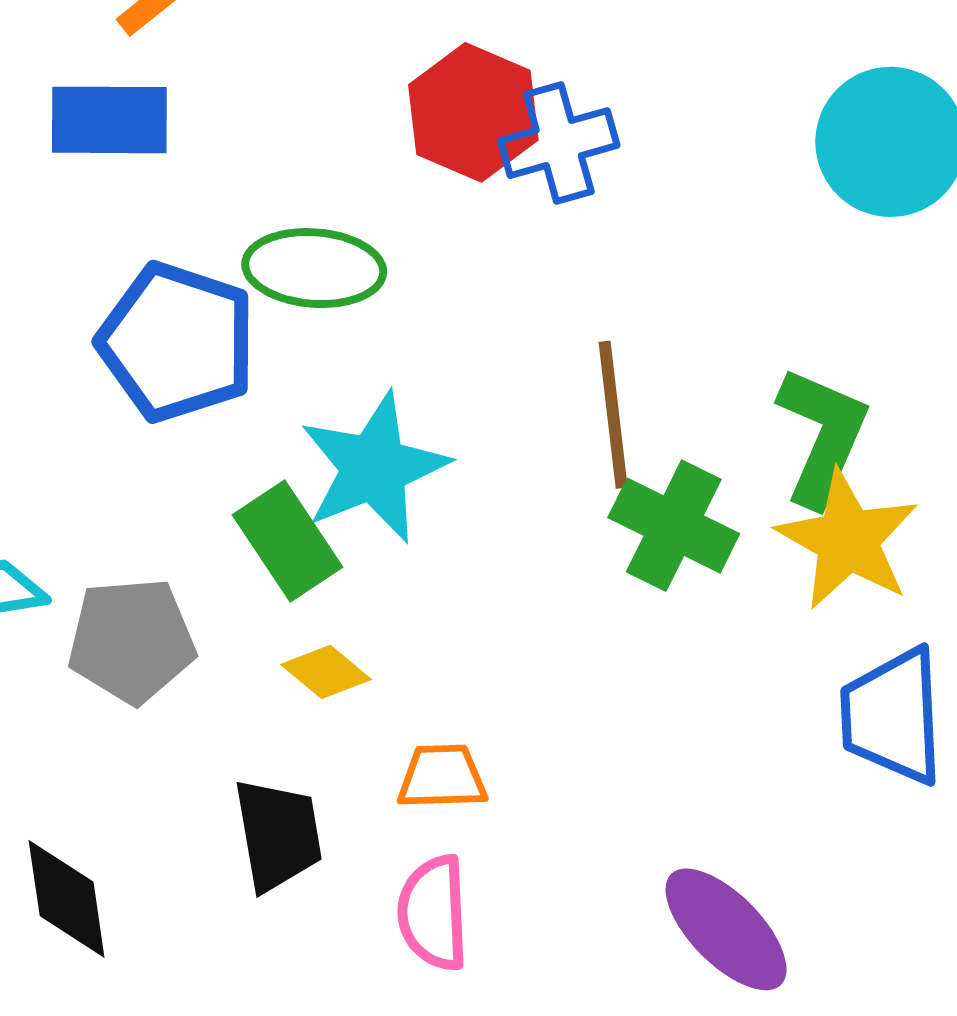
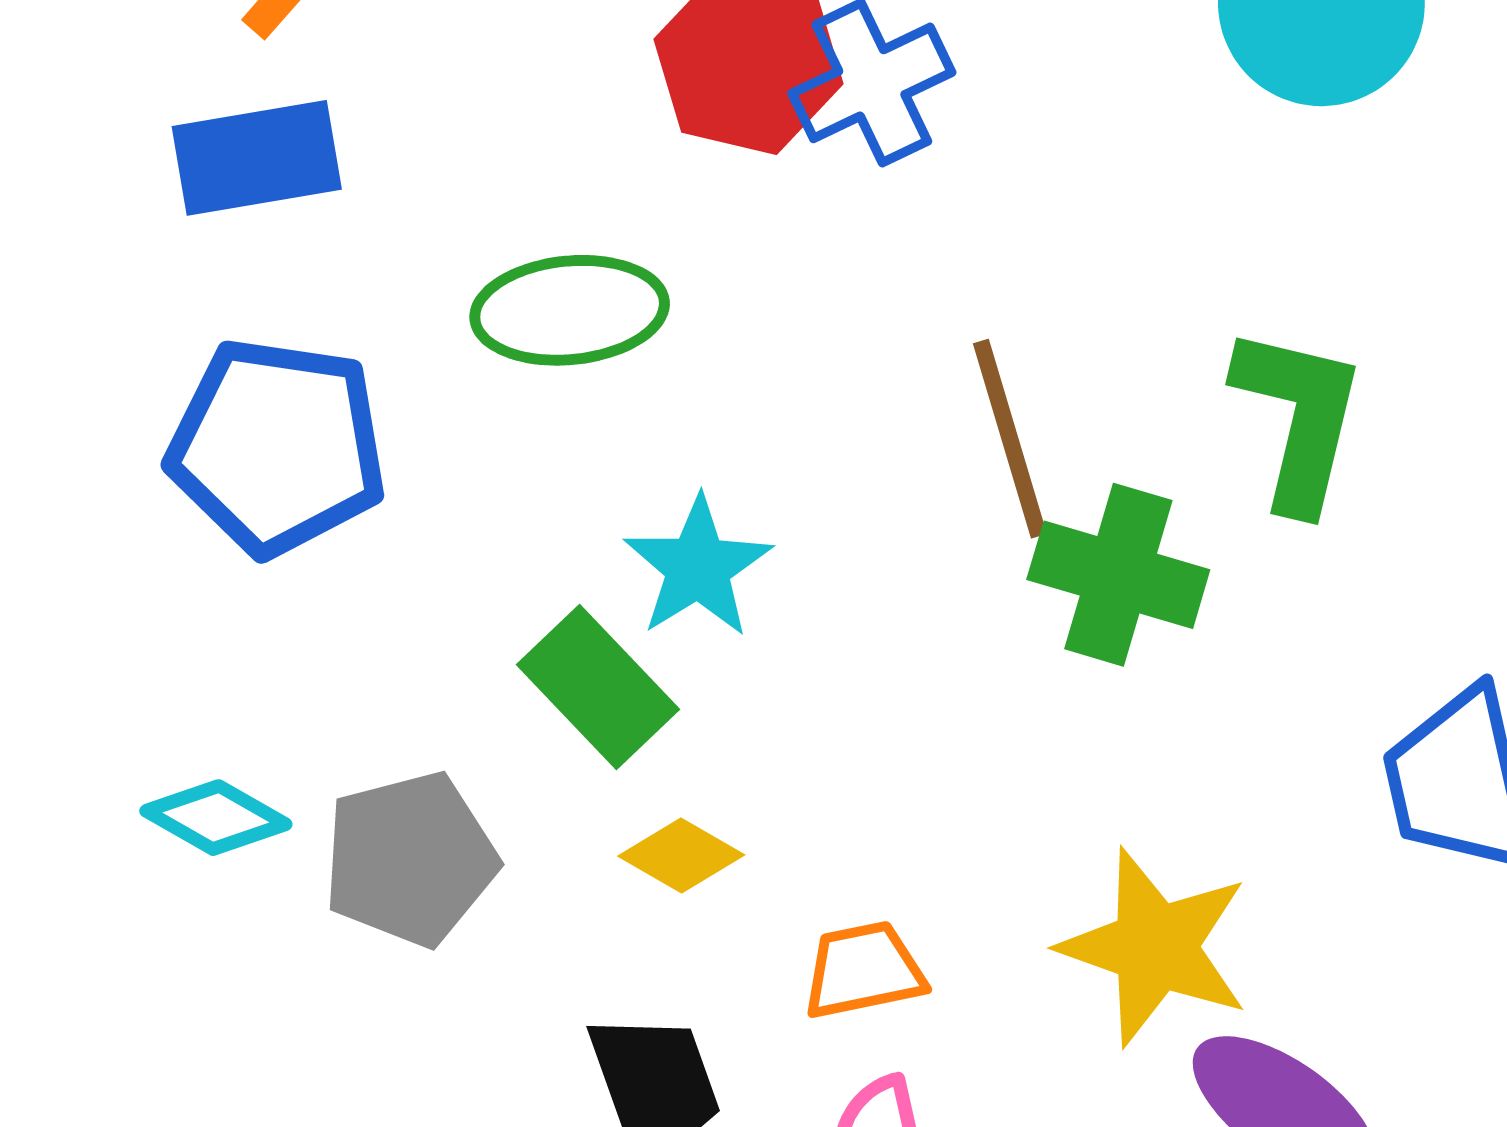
blue pentagon: (177, 342) -> (277, 447), moved
cyan star: (374, 468) -> (698, 567), size x0.7
yellow star: (848, 540) -> (1155, 947), moved

